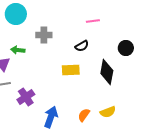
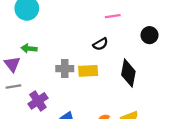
gray cross: (44, 35) -> (65, 69), moved
black circle: (126, 48) -> (149, 35), moved

